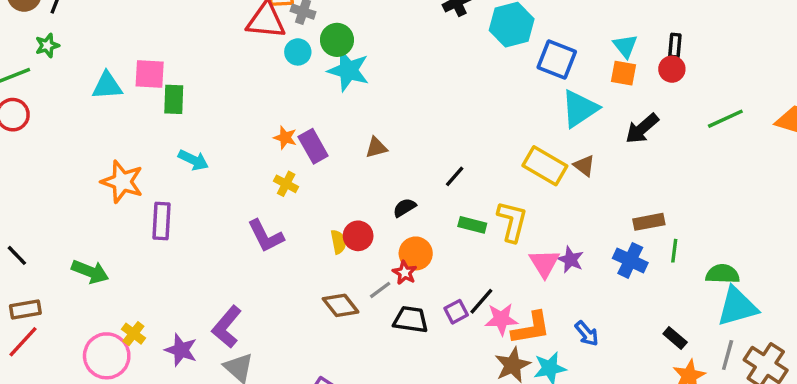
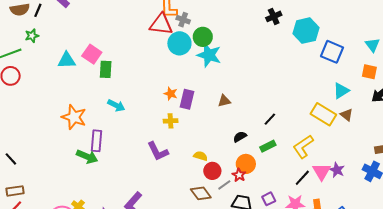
cyan circle: (298, 52) -> (179, 43), size x1.5
orange square: (623, 73) -> (369, 72), moved
pink square: (150, 74) -> (92, 54), turned 30
cyan triangle: (580, 109) -> (341, 91), moved, size x0.7
purple rectangle: (313, 146) -> (187, 99), turned 42
yellow cross: (286, 184) -> (171, 121), turned -32
yellow L-shape: (512, 221) -> (303, 147), turned -140
green rectangle: (472, 225) -> (268, 146), moved, turned -42
red circle: (358, 236) -> (212, 171), moved
yellow semicircle: (338, 242) -> (201, 156), turned -64
green arrow: (90, 272) -> (87, 157), moved
black line: (481, 301) -> (302, 178), moved

